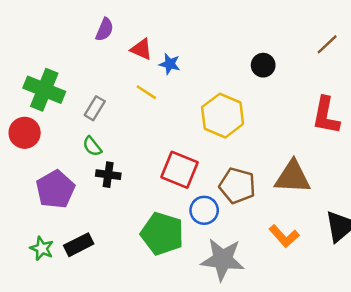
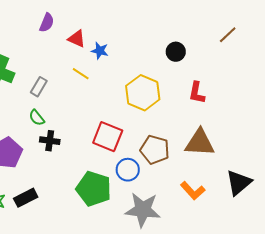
red L-shape: (326, 116) -> (197, 93), moved, size x0.7

